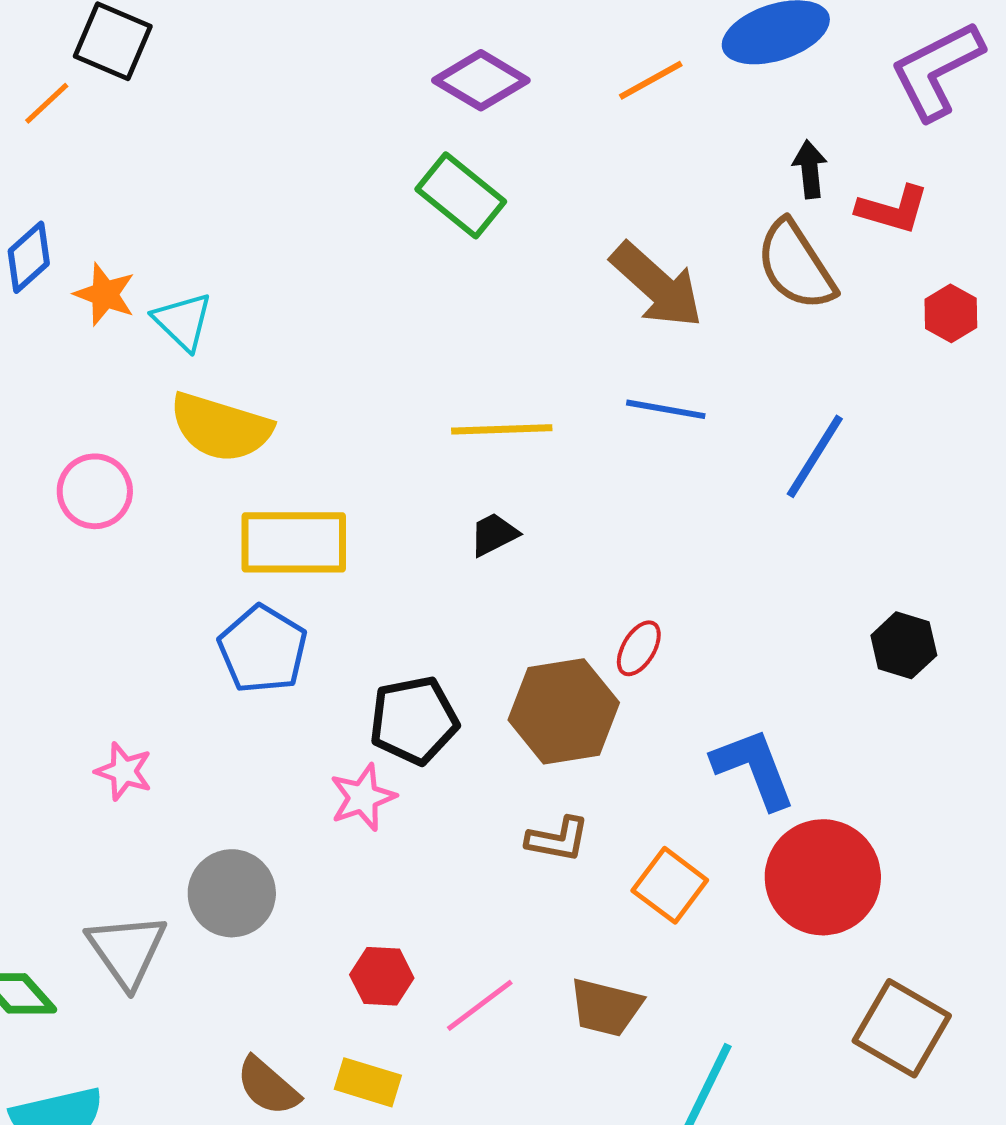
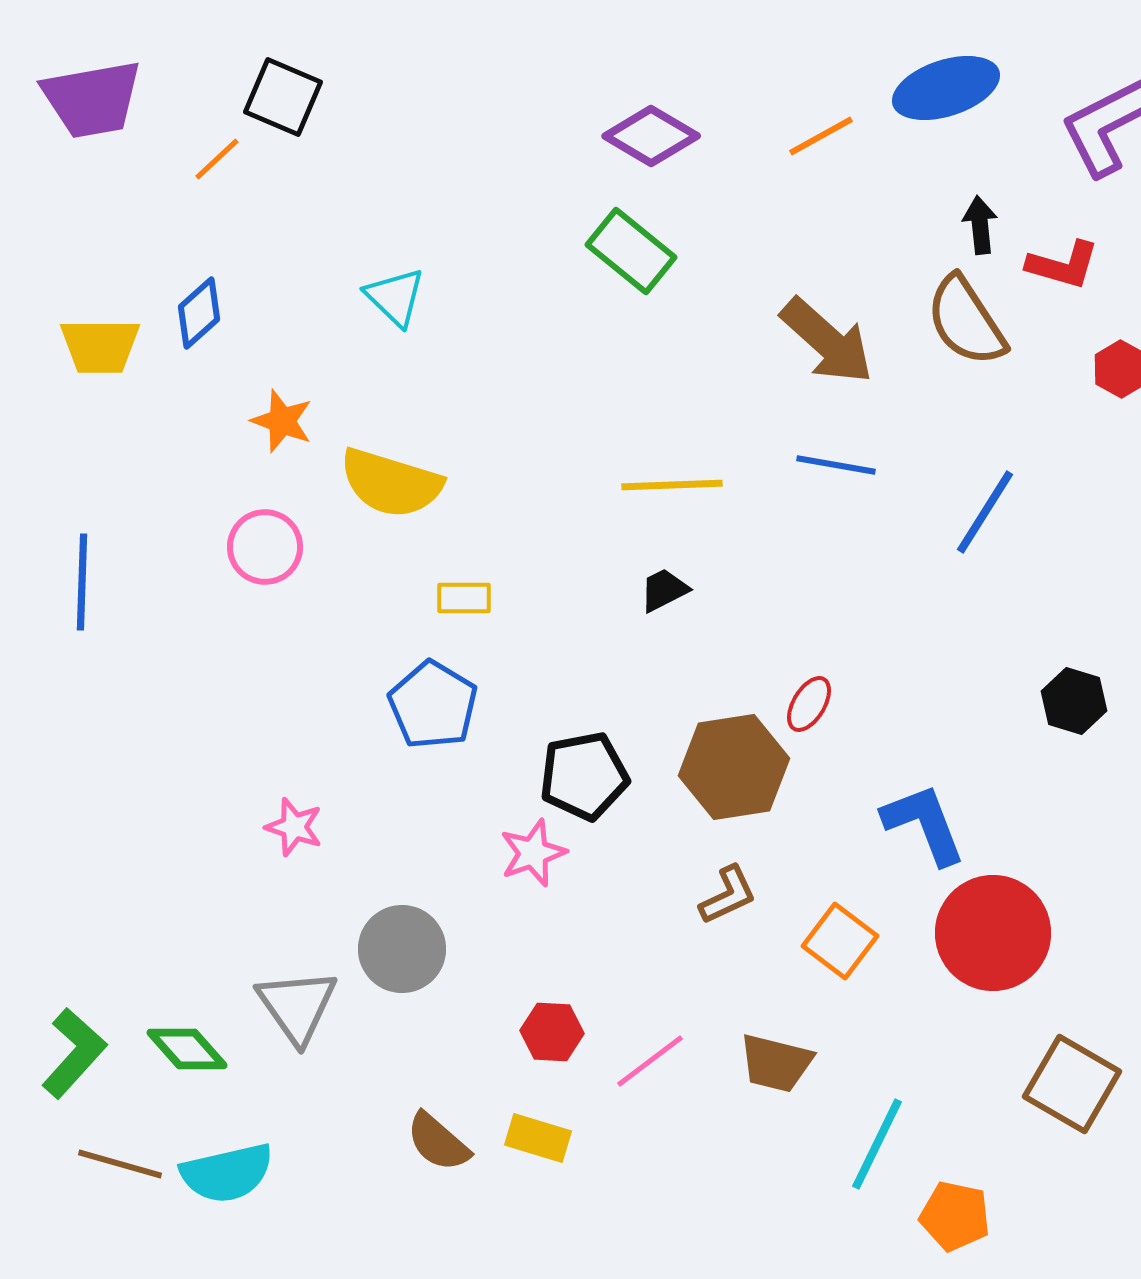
orange star: (105, 294) -> (282, 421), moved
cyan triangle: (183, 321) -> (395, 297), moved
yellow rectangle: (294, 542) -> (464, 598), size x0.5
brown L-shape: (558, 839) -> (728, 895), turned -36

